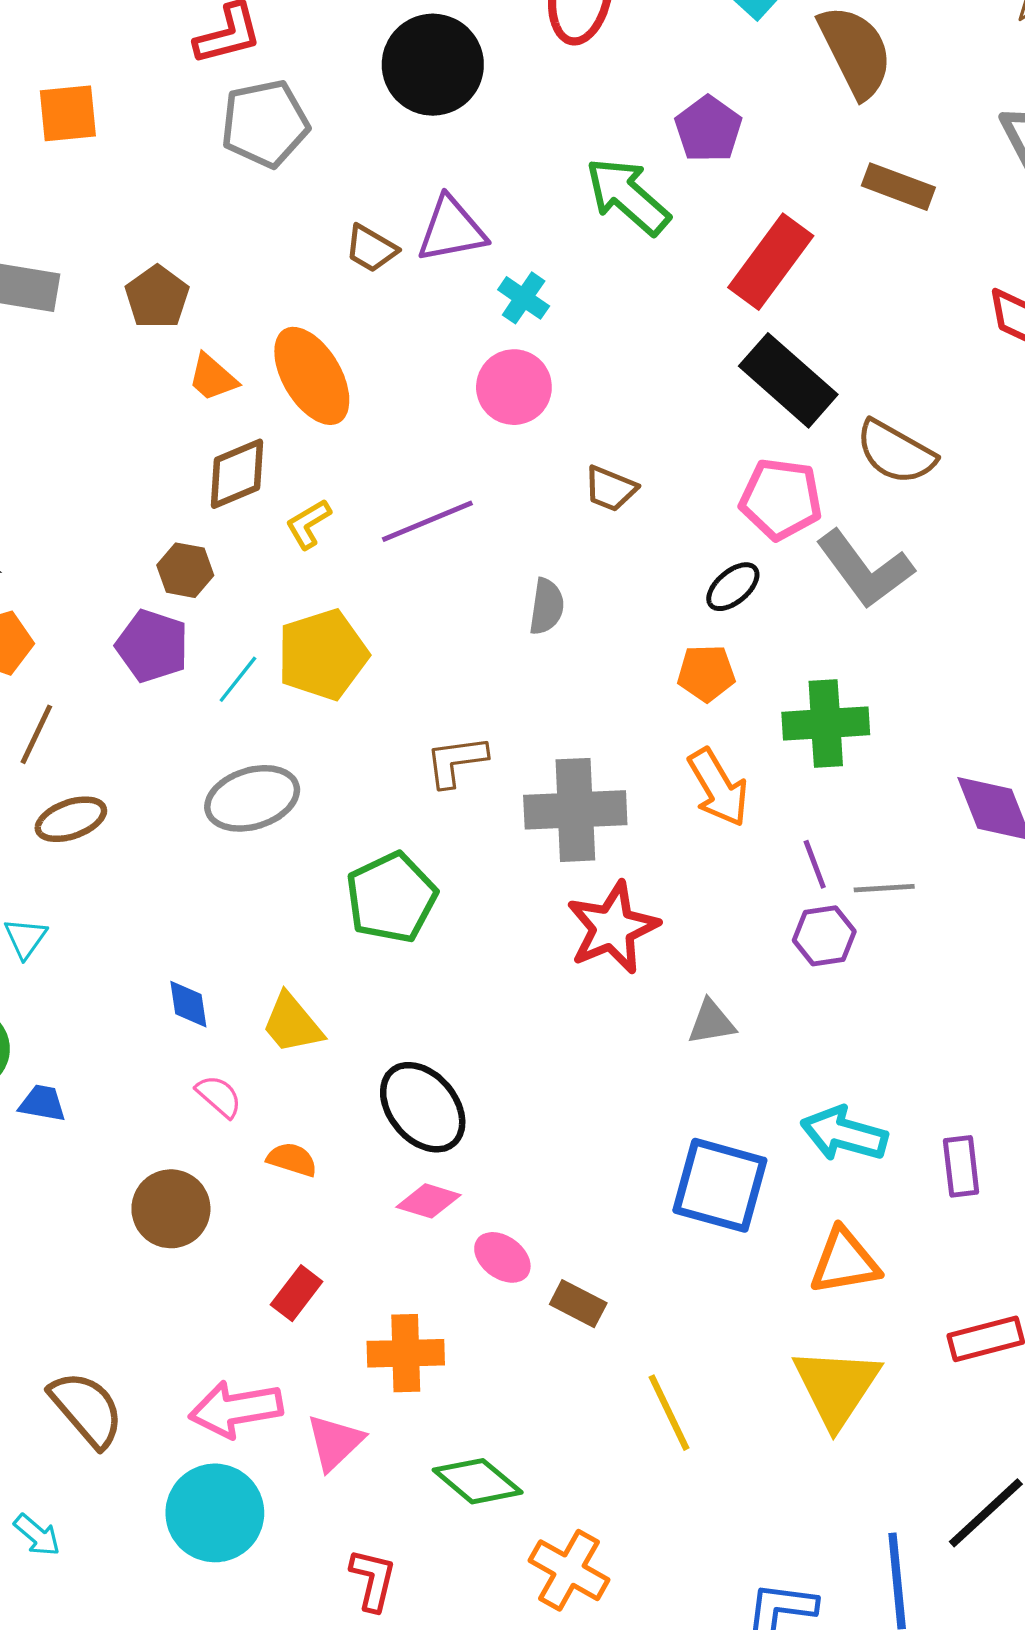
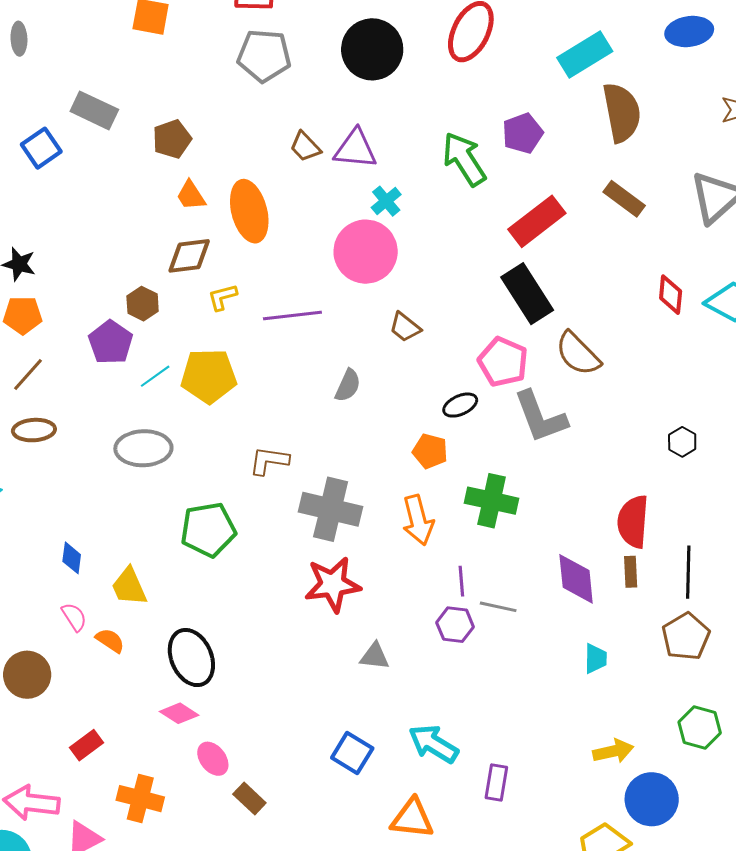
pink circle: (514, 387) -> (366, 252), size x1.4
orange semicircle: (292, 1159) -> (110, 640), moved
blue square: (720, 1185) -> (352, 753), size x0.7

